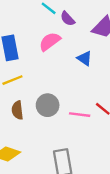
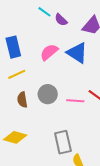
pink semicircle: (50, 42) -> (49, 52), moved
blue triangle: (85, 58) -> (77, 53), size x1.6

